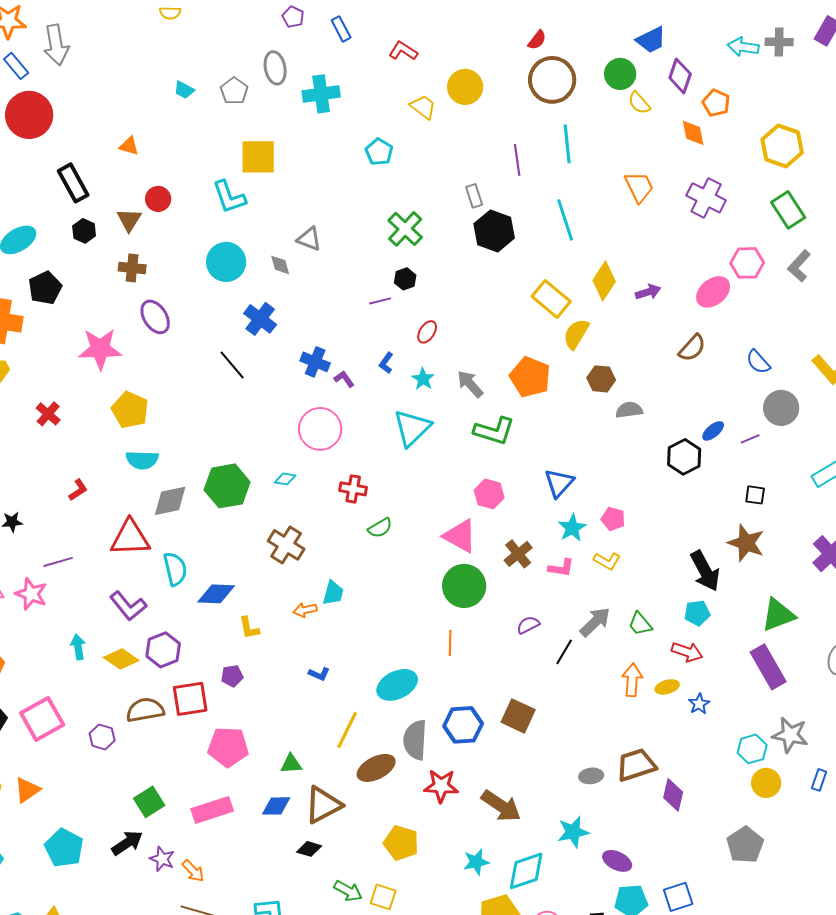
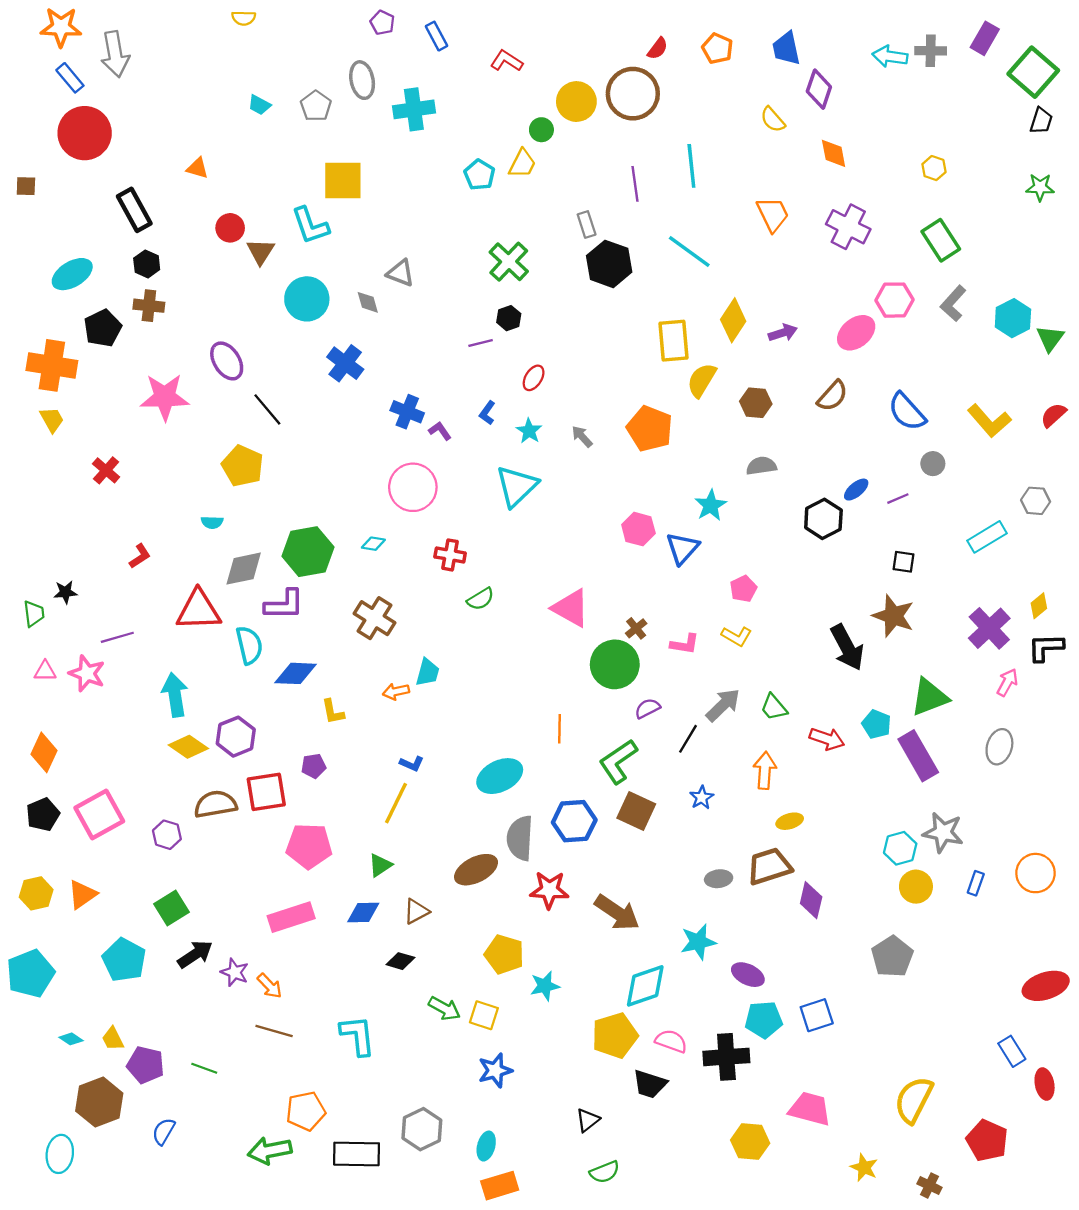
blue trapezoid: (651, 40) -> (786, 49), turned 104
green circle: (620, 74) -> (541, 130), moved, size x0.7
brown circle: (552, 80) -> (633, 94), moved
orange pentagon: (716, 103) -> (717, 49), moved
yellow trapezoid: (423, 107) -> (522, 164), moved, turned 80
yellow hexagon: (782, 146) -> (934, 168), size x0.5
brown triangle: (129, 220) -> (261, 252), moved
cyan line: (565, 220) -> (689, 252), turned -36
brown cross: (132, 268) -> (149, 306), moved
yellow rectangle: (551, 299) -> (673, 341), turned 45
blue semicircle: (758, 362) -> (907, 412), size x1.4
black line: (232, 365) -> (267, 409), moved
brown hexagon: (601, 379) -> (756, 403), moved
gray arrow: (470, 384) -> (582, 437), size x0.7
gray circle: (781, 408) -> (933, 464), size x0.6
yellow pentagon: (130, 410) -> (243, 466), moved
green L-shape: (494, 431) -> (618, 761), moved, turned 129
cyan semicircle: (142, 460) -> (212, 522), size x0.6
pink hexagon: (489, 494) -> (638, 529), moved
pink pentagon: (613, 519) -> (743, 589), turned 30
cyan star: (572, 528) -> (711, 505), moved
brown cross: (518, 554) -> (636, 628), size x0.7
green circle: (464, 586) -> (615, 664), moved
purple L-shape: (128, 606) -> (284, 605), moved, turned -51
cyan pentagon: (697, 613) -> (876, 724), moved, turned 30
cyan arrow: (78, 647) -> (175, 695), moved, size x1.5
yellow ellipse: (667, 687) -> (790, 821), moved
blue star: (699, 704) -> (702, 797), moved
yellow line: (347, 730) -> (396, 803), moved
green triangle: (291, 764) -> (380, 865), turned -30
green square: (149, 802) -> (171, 908), moved
brown triangle: (323, 805) -> (416, 911), size x0.6
cyan star: (476, 862) -> (545, 986), moved

